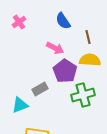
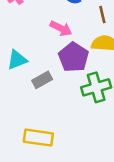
cyan triangle: (20, 105) -> (17, 60), moved

